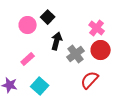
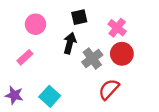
black square: (48, 17) -> (79, 17), moved, turned 32
pink rectangle: (28, 59) -> (25, 57), moved

